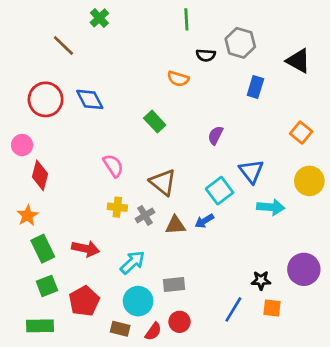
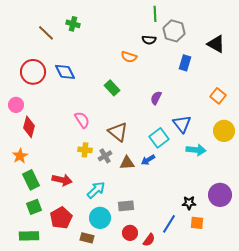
green cross: (99, 18) -> (73, 24), moved, turned -32
green line: (186, 19) -> (155, 14), moved
red semicircle: (153, 331) -> (149, 240), moved

